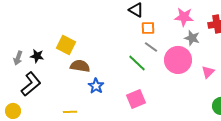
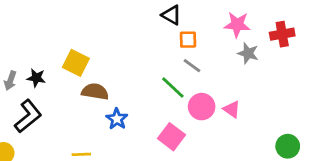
pink circle: (178, 60) -> (202, 107), moved, size x0.7
pink triangle: (208, 72) -> (232, 109), moved, turned -40
pink square: (136, 99) -> (172, 137), turned -30

